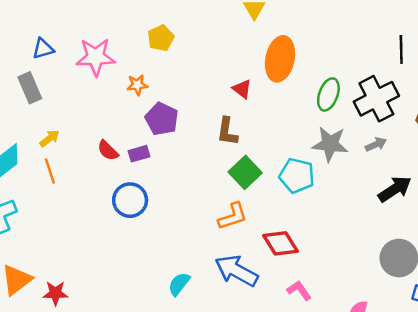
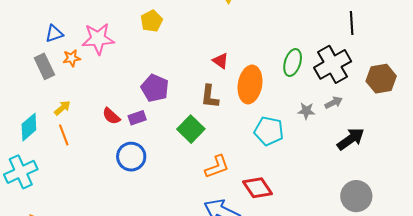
orange ellipse: (280, 59) -> (250, 84), moved
orange star: (137, 85) -> (72, 58), moved
gray star: (330, 144) -> (306, 111), moved, size x0.6
green square: (245, 172) -> (191, 129), moved

